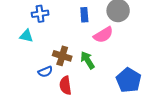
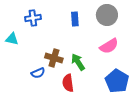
pink semicircle: (103, 35) -> (109, 46), moved
cyan triangle: (26, 36) -> (12, 39), moved
red semicircle: (65, 85) -> (68, 83), moved

